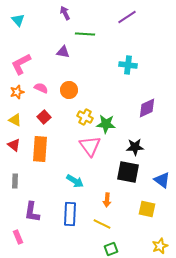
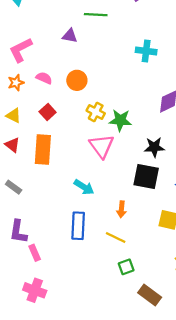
gray rectangle: (15, 181) -> (14, 187), turned -56
purple L-shape: (32, 212) -> (18, 232), moved
pink rectangle: (18, 237) -> (35, 253), moved

